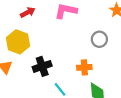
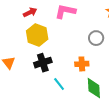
yellow hexagon: (18, 42) -> (37, 35), moved

